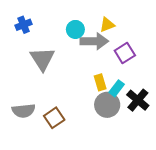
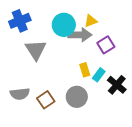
blue cross: (24, 25) -> (20, 21), size x1.5
cyan circle: (75, 29) -> (64, 25), size x1.5
gray circle: (107, 105) -> (77, 97), moved

